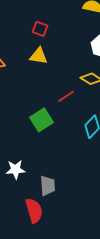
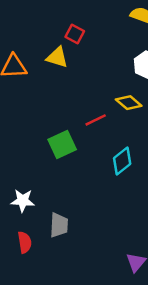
yellow triangle: (39, 56) -> (57, 57), moved
red semicircle: (34, 210) -> (25, 242), moved, size x0.7

